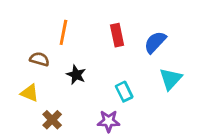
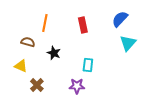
blue semicircle: (155, 42) -> (120, 19), moved
cyan triangle: (171, 79) -> (128, 43), moved
cyan rectangle: (124, 92) -> (88, 65), turned 32

